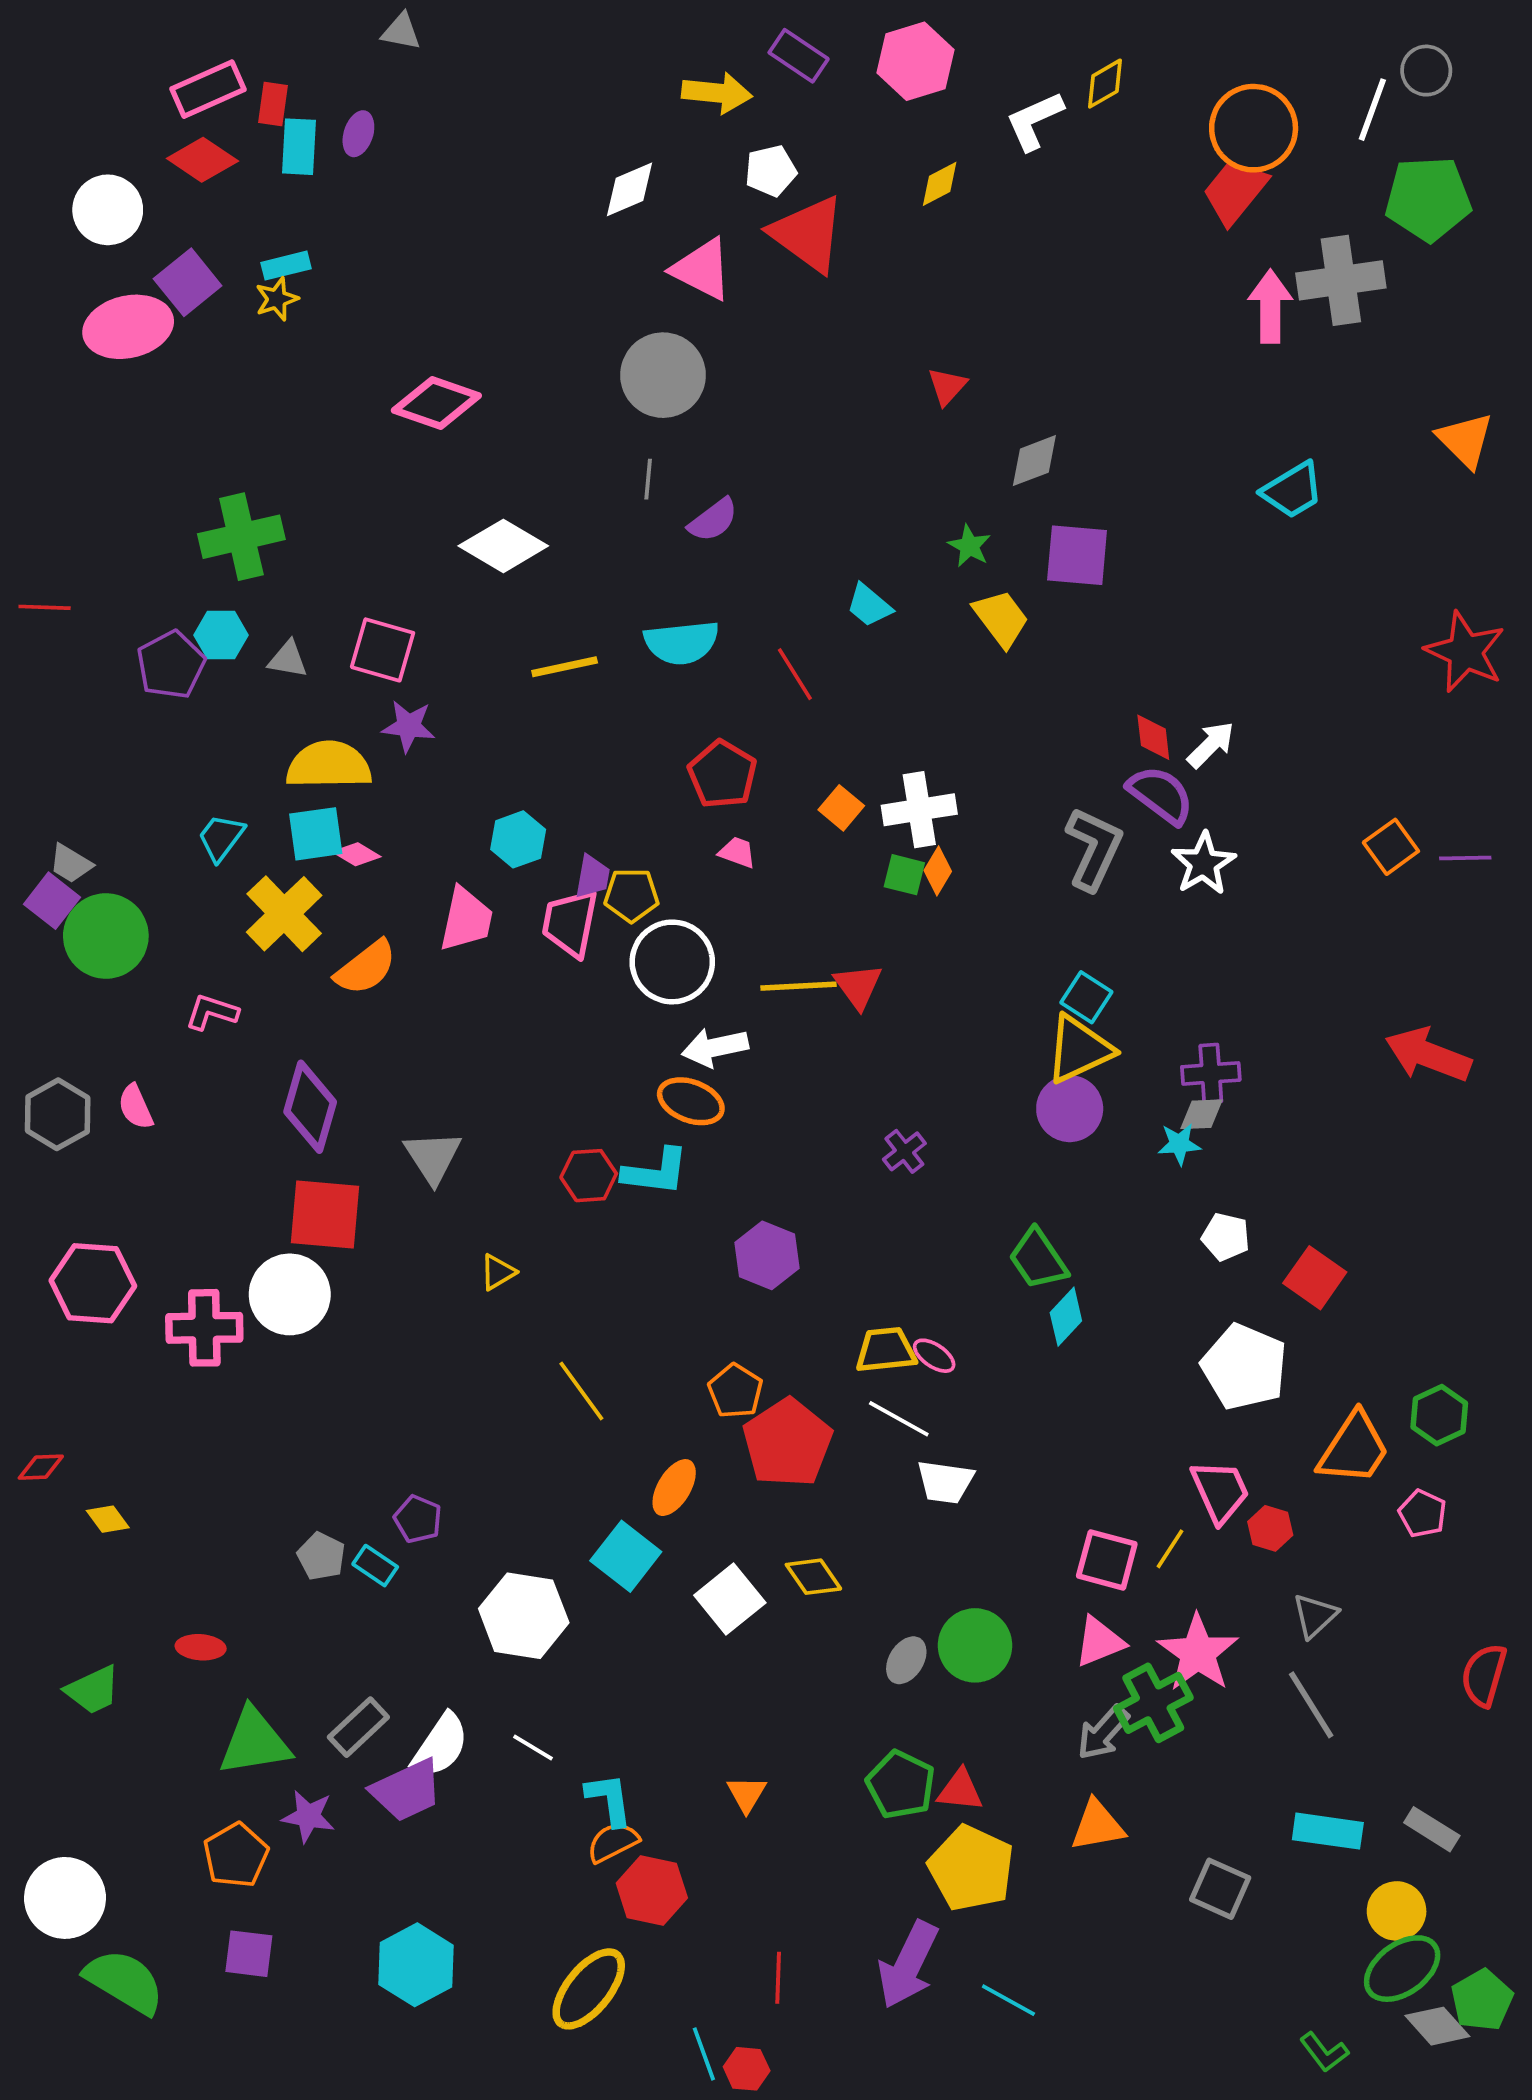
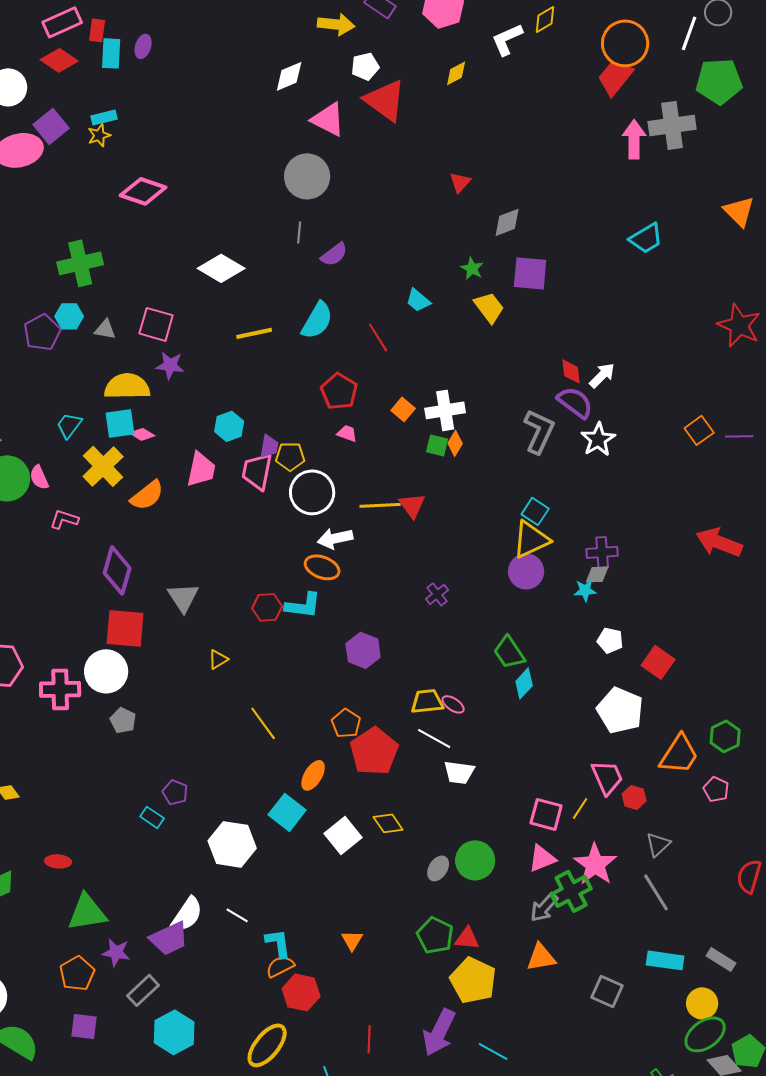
pink diamond: (436, 403) -> (143, 191), moved
cyan semicircle: (682, 643) -> (317, 320), turned -54
pink semicircle: (136, 1107) -> (39, 477), moved
gray pentagon: (321, 1556) -> (123, 720), moved
gray rectangle: (358, 1727) -> (143, 990), moved

